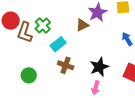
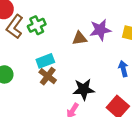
cyan rectangle: (58, 44) -> (45, 61), moved

